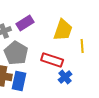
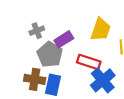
purple rectangle: (25, 23) -> (64, 39), moved
blue cross: (65, 77) -> (103, 80), size x1.6

